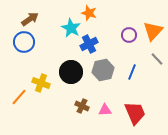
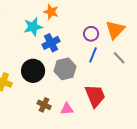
cyan star: (71, 28) -> (33, 27), turned 30
blue line: (132, 72) -> (93, 55), moved
red trapezoid: (135, 113) -> (95, 96), moved

